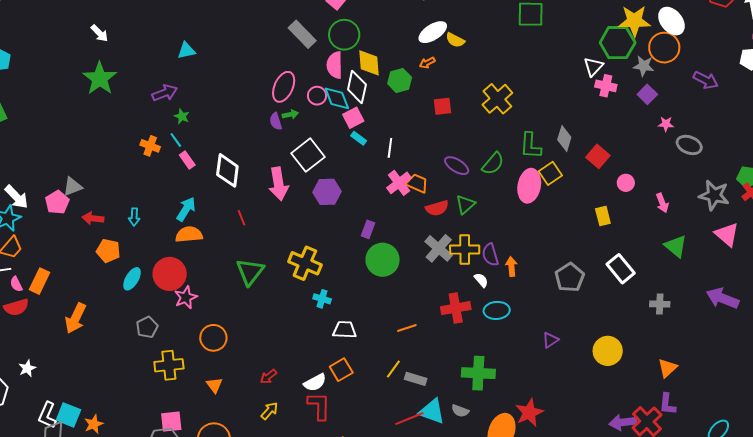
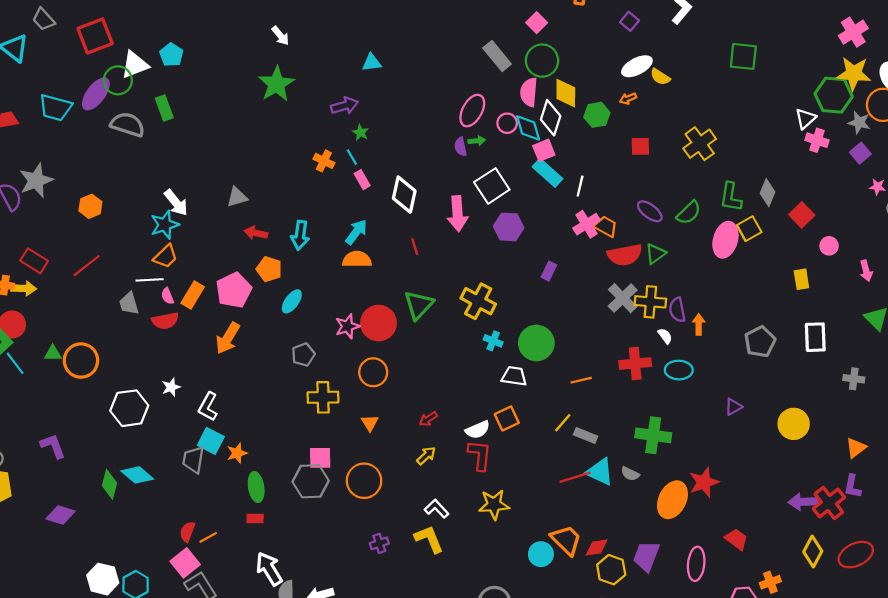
cyan rectangle: (359, 138) -> (548, 173), size x1.8
pink pentagon: (57, 202) -> (234, 290), moved, size x1.4
red semicircle: (437, 208) -> (625, 255), size x1.4
cyan arrow: (134, 217) -> (300, 235), size x1.5
green circle: (383, 260) -> (536, 343), moved
white rectangle: (621, 269) -> (815, 337), turned 32
red circle: (170, 274) -> (379, 323), moved
white L-shape: (47, 415) -> (208, 407), moved

